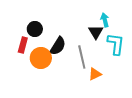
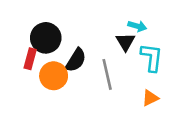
cyan arrow: (105, 20) -> (137, 26), turned 120
black circle: (35, 29) -> (46, 38), size x1.5
orange triangle: (95, 74) -> (150, 98), moved

